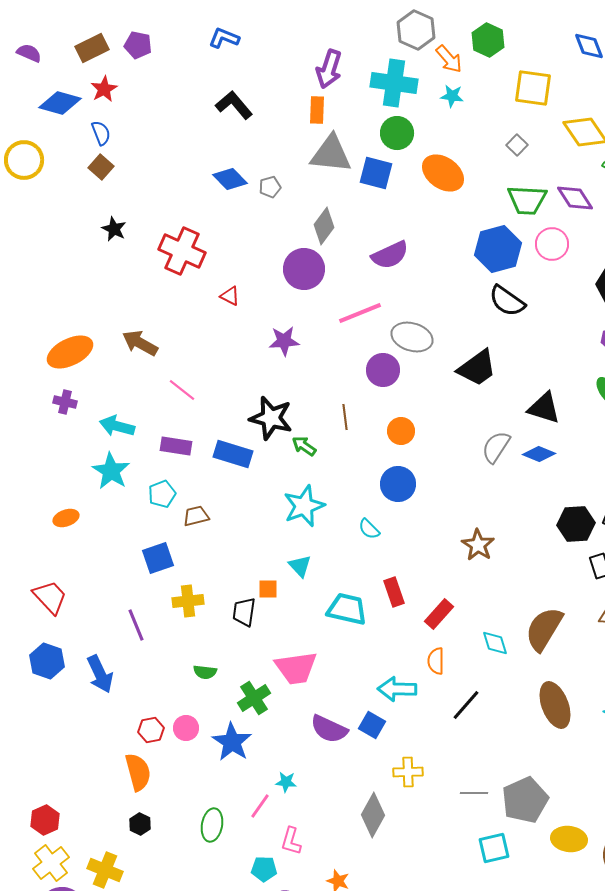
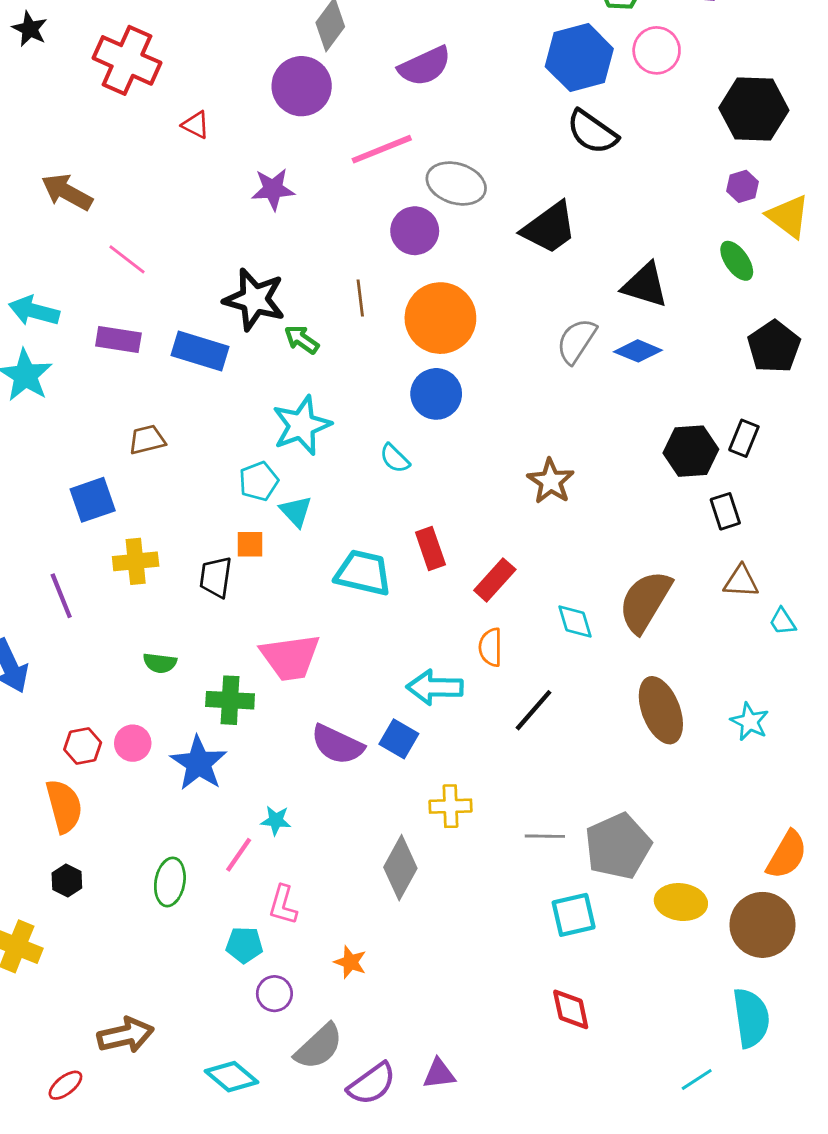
orange circle: (401, 431) -> (440, 318), size x1.8
cyan pentagon: (162, 494) -> (259, 481), moved
green cross: (254, 698) -> (230, 700), turned 36

